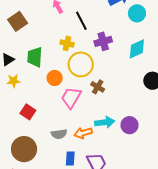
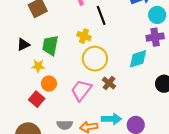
purple cross: (103, 41) -> (155, 37), moved
cyan diamond: (137, 49) -> (138, 59), moved
orange circle: (55, 78) -> (49, 84), moved
yellow star: (13, 81) -> (38, 66), moved

